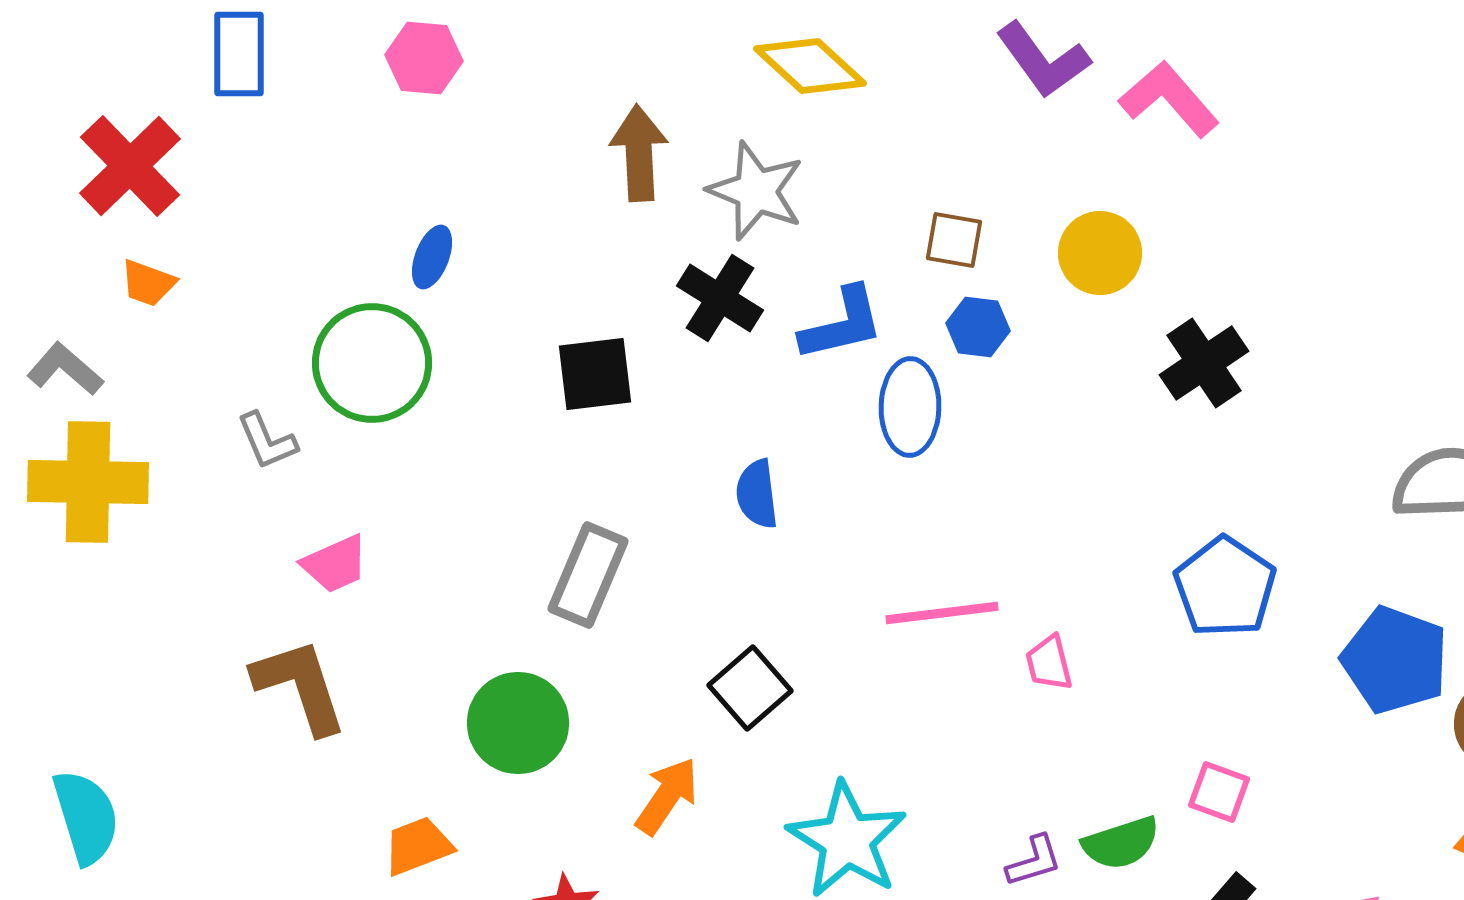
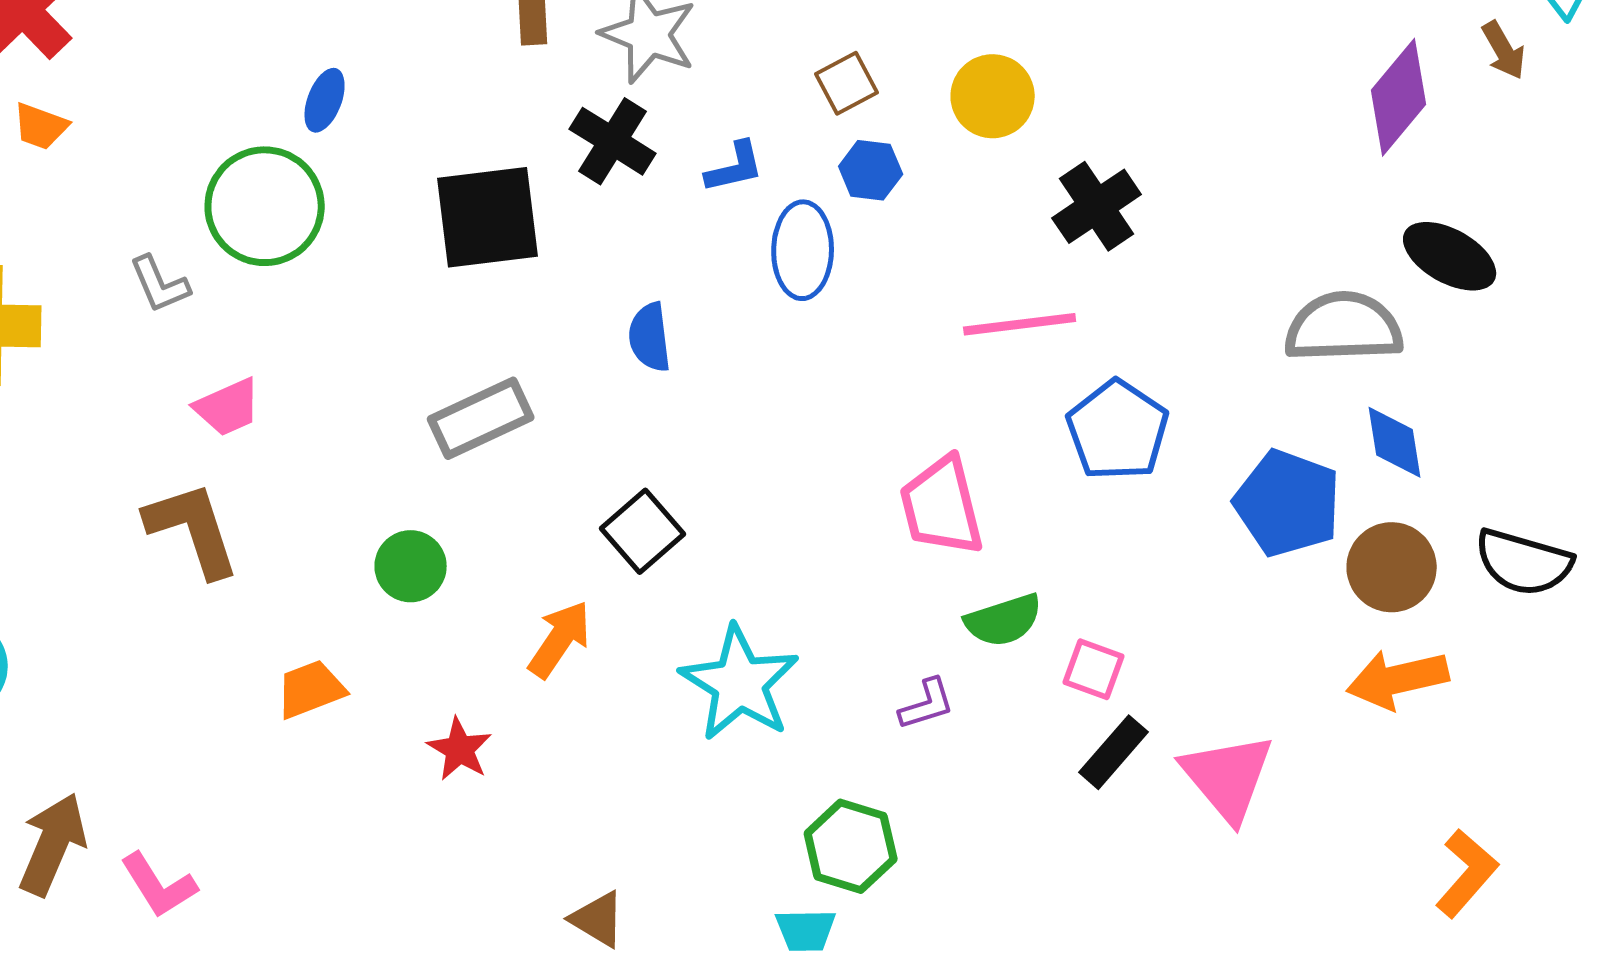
brown square: (954, 240) -> (847, 83), turned -38
blue L-shape: (842, 324) -> (735, 167), size x0.7
black square: (595, 374) -> (488, 217), size x1.4
gray rectangle: (588, 575) -> (481, 418), turned 42
pink line: (942, 613) -> (1020, 324), moved
pink trapezoid: (1049, 663) -> (942, 506), size x1.8
green circle: (518, 723) -> (411, 566), size x0.7
pink square: (1219, 792) -> (1094, 669), moved
green semicircle: (1121, 843) -> (1004, 620), moved

